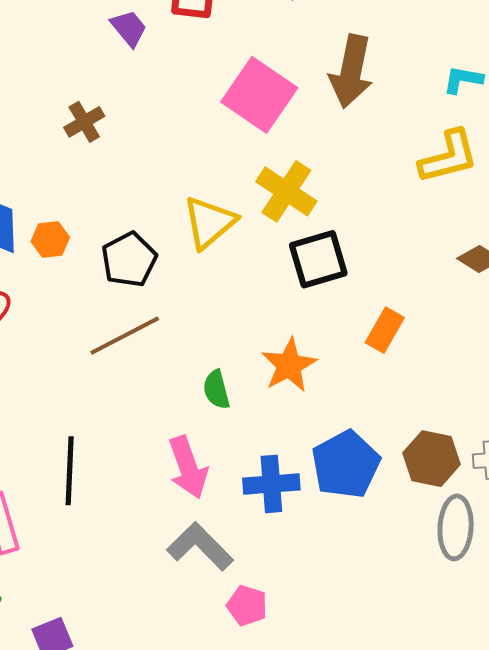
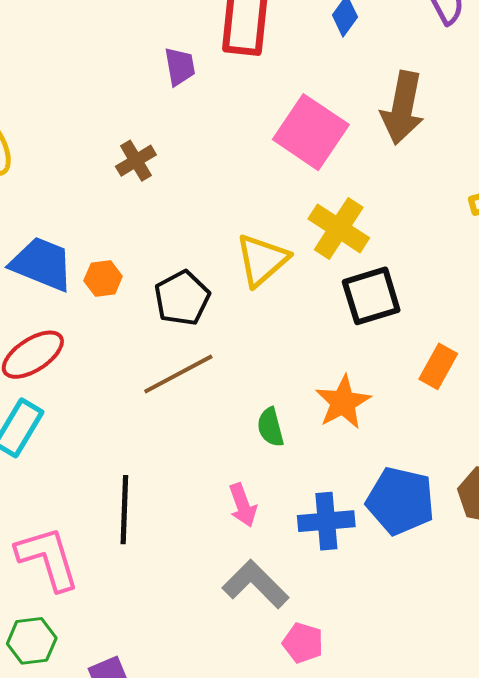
purple trapezoid: (129, 28) -> (180, 67), turned 30
blue pentagon: (346, 464) -> (400, 501), turned -30
pink arrow: (188, 467) -> (243, 505), size x0.7

